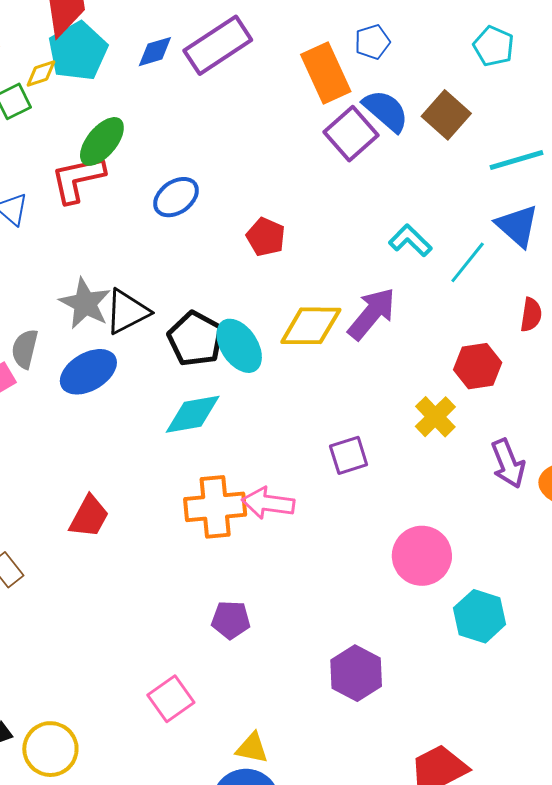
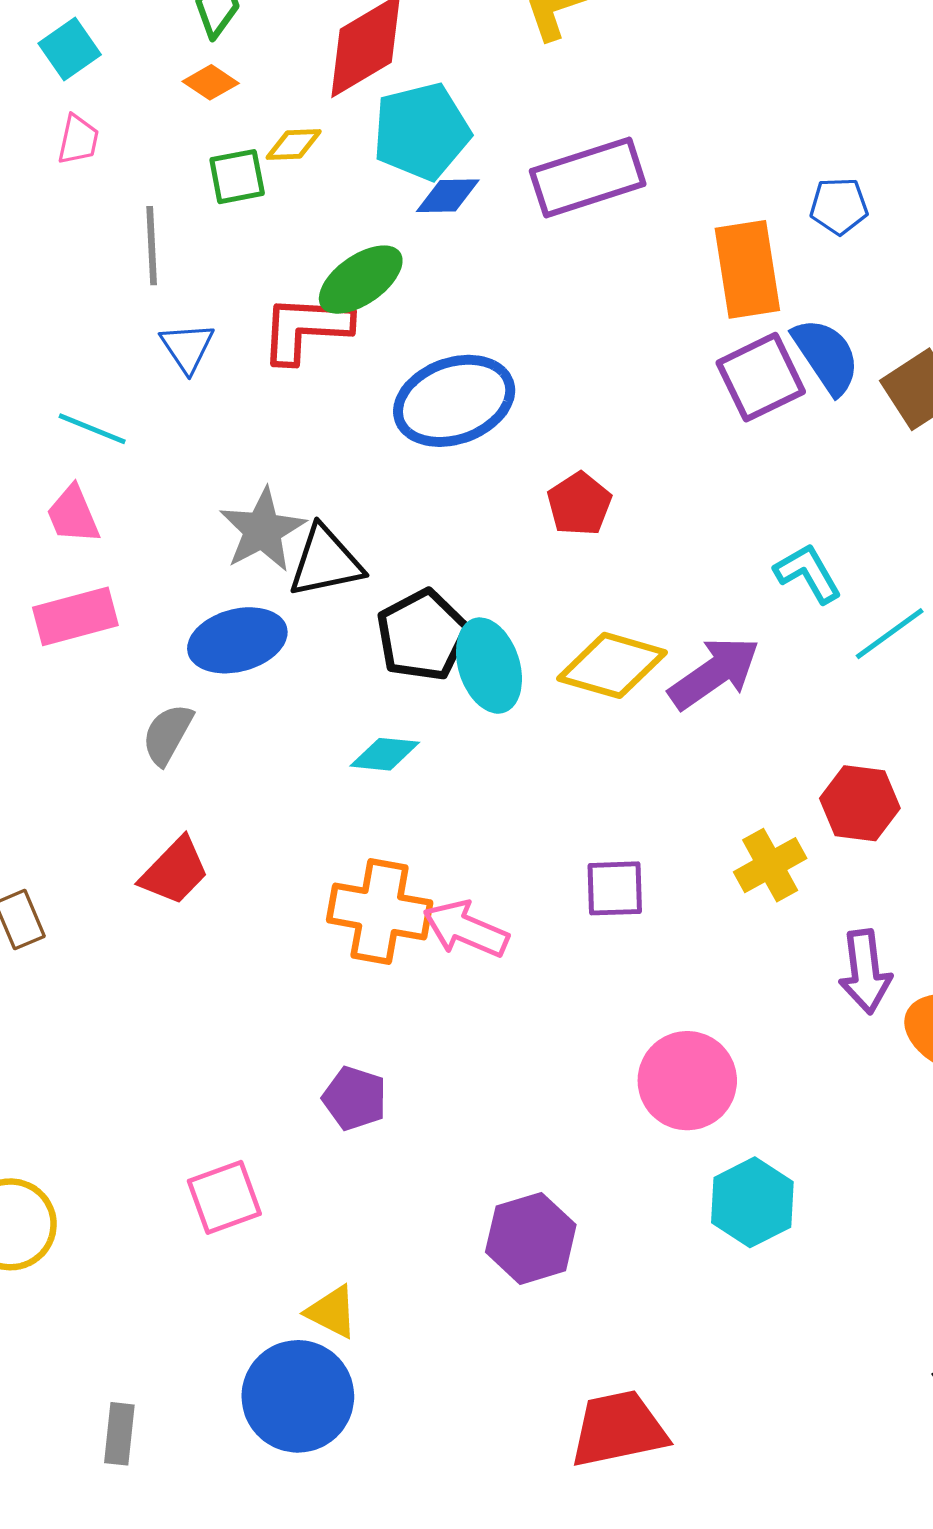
blue pentagon: (372, 42) -> (839, 206), moved
cyan pentagon: (78, 51) -> (421, 131), moved
blue diamond: (155, 52) -> (448, 196), moved
blue ellipse: (176, 197) -> (454, 401), size x1.5
gray semicircle: (25, 349) -> (168, 734), moved
cyan diamond: (193, 414) -> (385, 754), size x0.7

